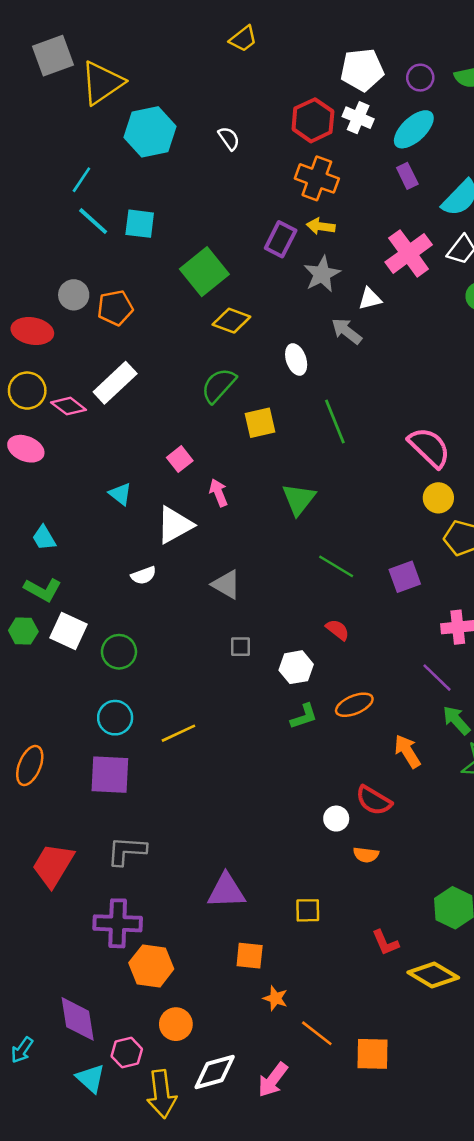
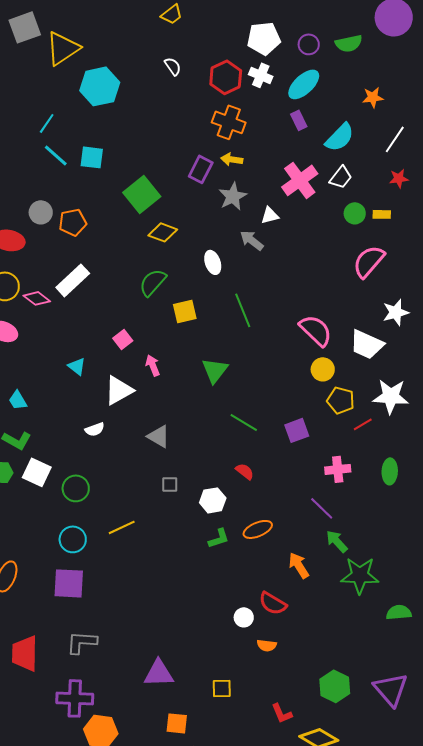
white semicircle: (229, 138) -> (173, 66), moved
yellow line: (178, 733) -> (122, 527), moved
red trapezoid: (53, 865) -> (25, 653), turned -30

